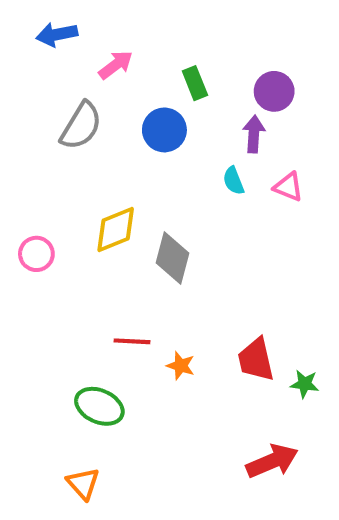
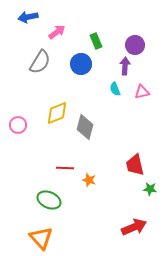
pink triangle: (288, 187) -> (142, 92), turned -35
red trapezoid: (256, 360) -> (135, 165), moved
orange triangle: (83, 484) -> (41, 238), size x1.4

